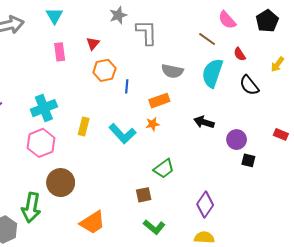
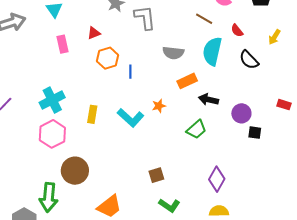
red triangle: (93, 43) -> (94, 33), turned 32
orange rectangle: (159, 101) -> (187, 81), moved
green trapezoid: (164, 169) -> (196, 129), moved

